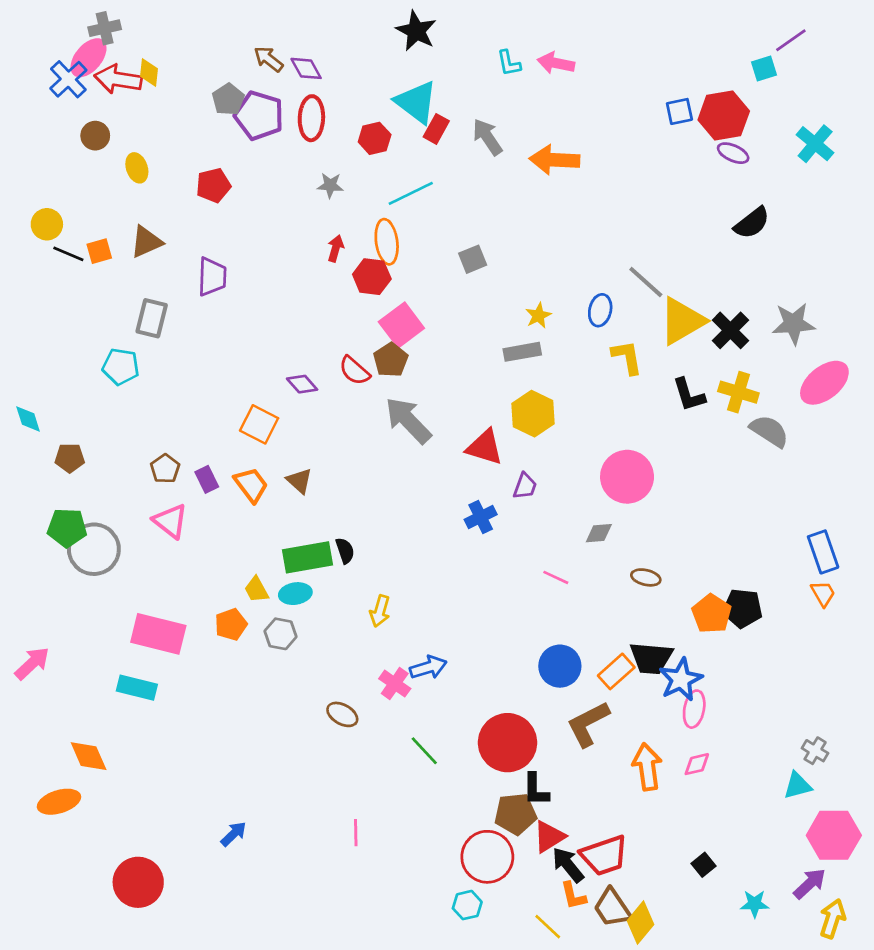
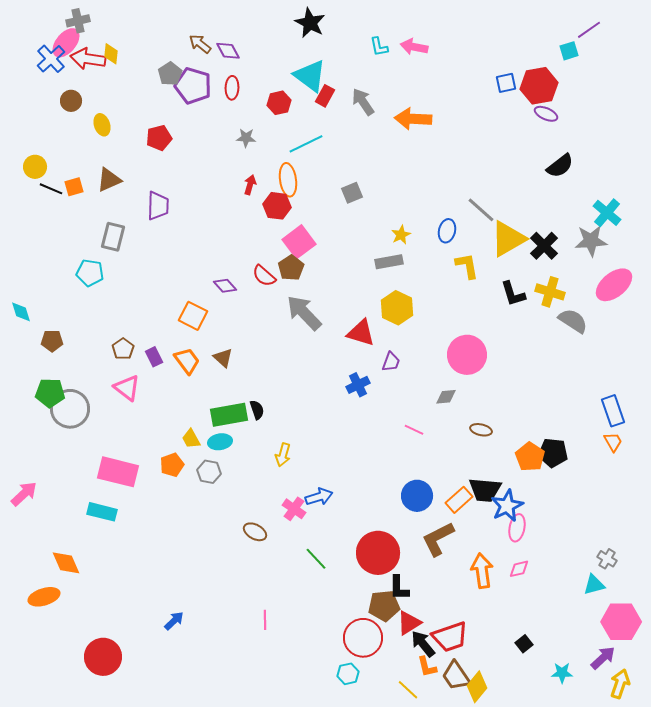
red ellipse: (311, 118) -> (232, 88), size x0.7
cyan cross: (815, 144) -> (607, 213), moved

